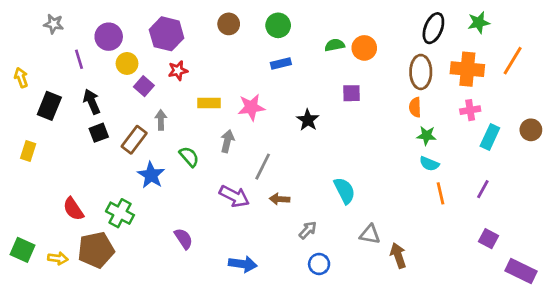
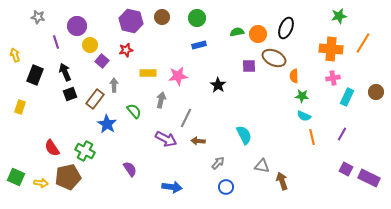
black ellipse: (433, 28) -> (286, 28), moved
purple hexagon: (167, 34) -> (131, 21), moved
brown ellipse: (421, 72) -> (274, 58), moved, turned -65
purple rectangle: (521, 271) -> (369, 178), moved

